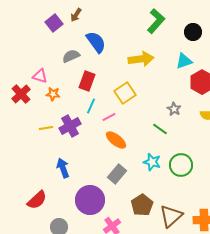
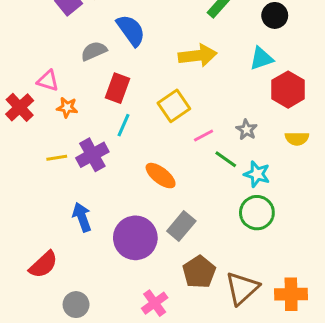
pink line: (109, 117) -> (204, 136), moved
cyan star: (152, 162) -> (257, 174), moved
gray rectangle: (117, 174) -> (181, 226), moved
purple circle: (90, 200) -> (135, 238), moved

